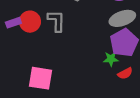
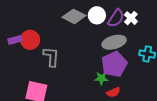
gray L-shape: (56, 21) -> (51, 57), moved

